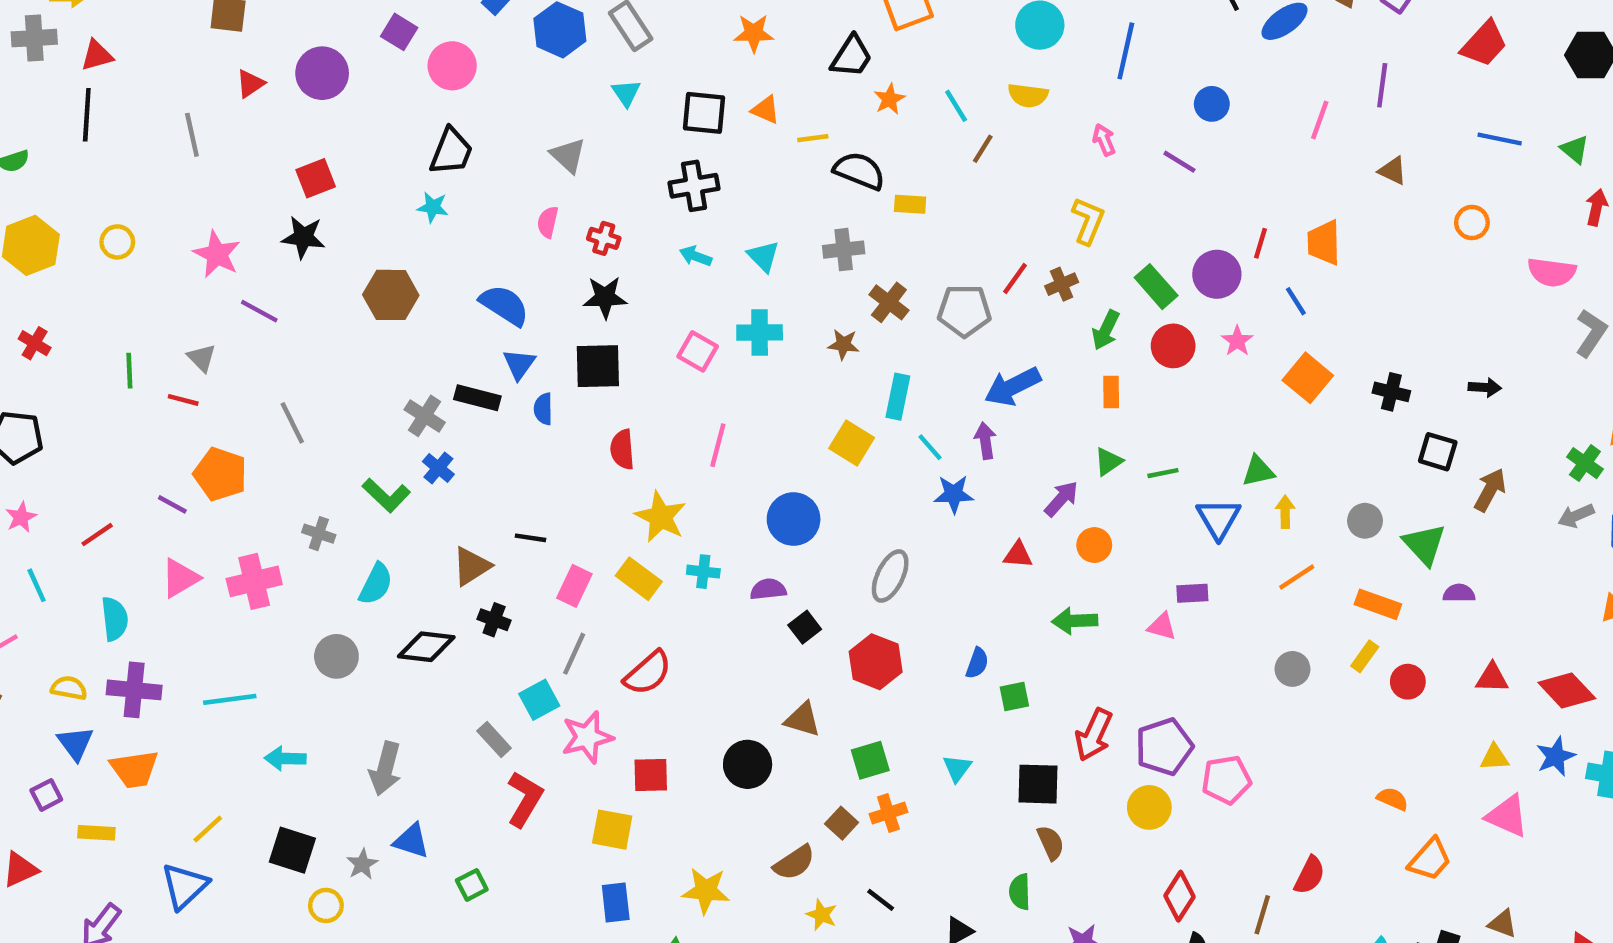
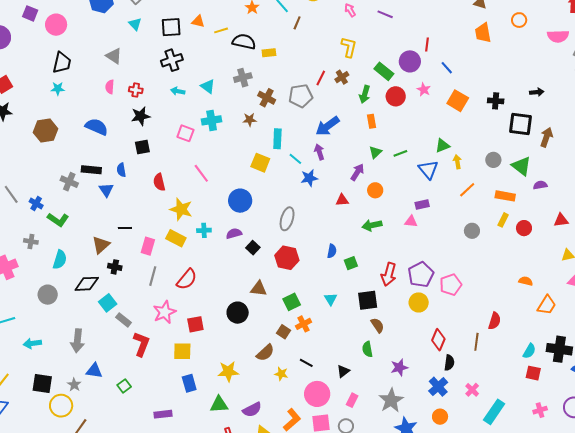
orange trapezoid: (1324, 243) -> (483, 33), moved
blue triangle: (519, 364) -> (106, 190), moved
black square: (598, 366) -> (142, 147), size x0.7
pink line: (718, 445) -> (201, 173), turned -42
black square: (1438, 452) -> (521, 124), size x1.4
blue cross: (438, 468) -> (36, 203), moved
cyan square: (539, 700) -> (108, 303), moved
yellow circle: (326, 905) -> (61, 406), size x1.5

